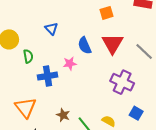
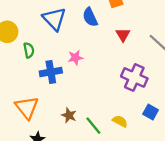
blue triangle: (51, 29) -> (54, 19), size x1.6
red triangle: (113, 44) -> (123, 35), size x0.6
blue semicircle: (85, 45) -> (90, 17), moved

